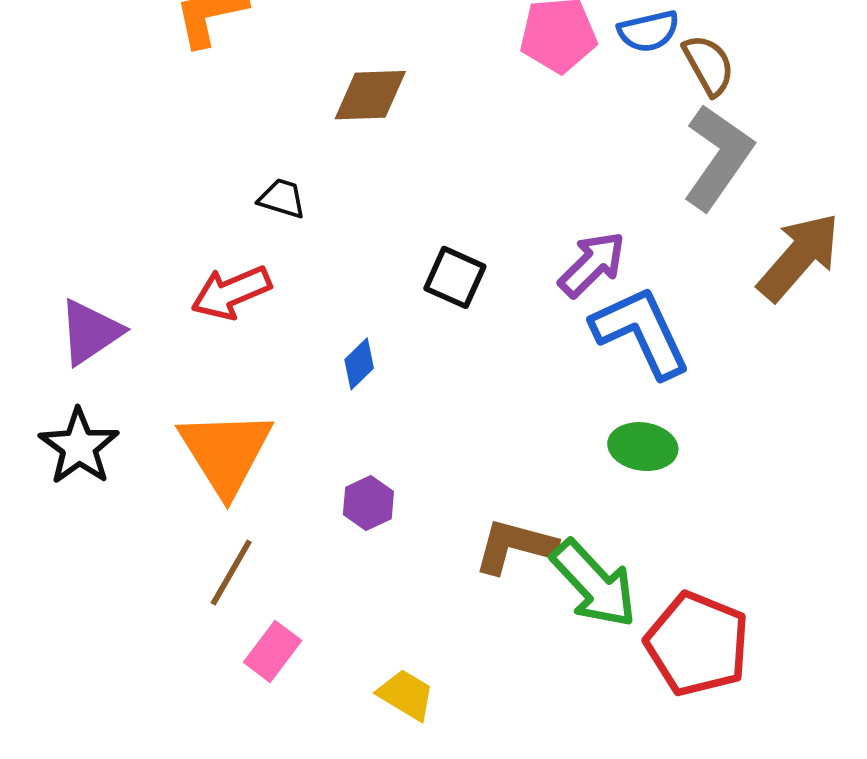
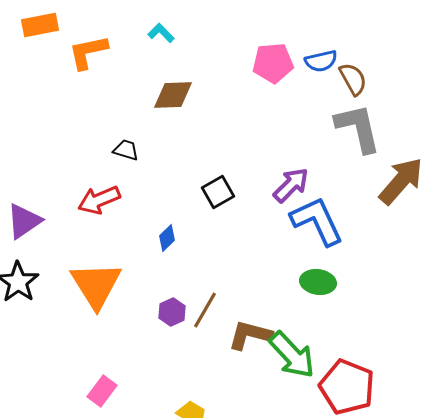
gray L-shape: (718, 157) -> (358, 128), turned -48
black square: (455, 277) -> (218, 192), turned 36
brown line: (231, 573) -> (205, 310), moved
pink rectangle: (273, 651) -> (102, 391), moved

